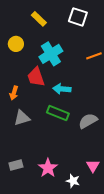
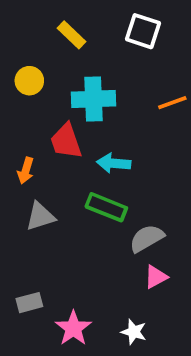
cyan cross: (51, 54) -> (94, 99), turned 30
gray semicircle: (88, 121) -> (147, 238), moved
pink triangle: (93, 166) -> (156, 277), moved, turned 32
pink star: (48, 168) -> (73, 328), moved

